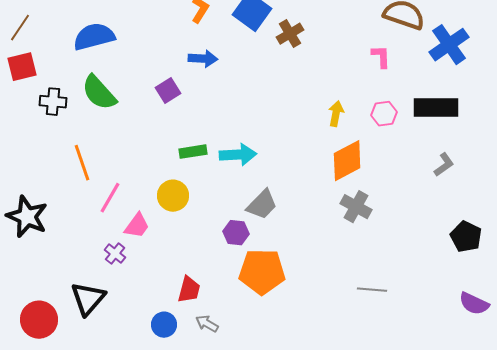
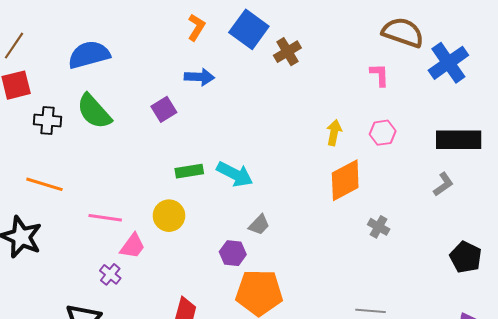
black rectangle: (436, 108) -> (459, 140), moved
cyan arrow: (238, 155) -> (235, 174), turned 30
orange line: (82, 163) -> (44, 184), moved, turned -54
pink line: (110, 198) -> (105, 218), turned 68
gray trapezoid: (262, 205) -> (259, 225), size x0.7
gray cross: (356, 207) -> (379, 227), moved, size x0.7

